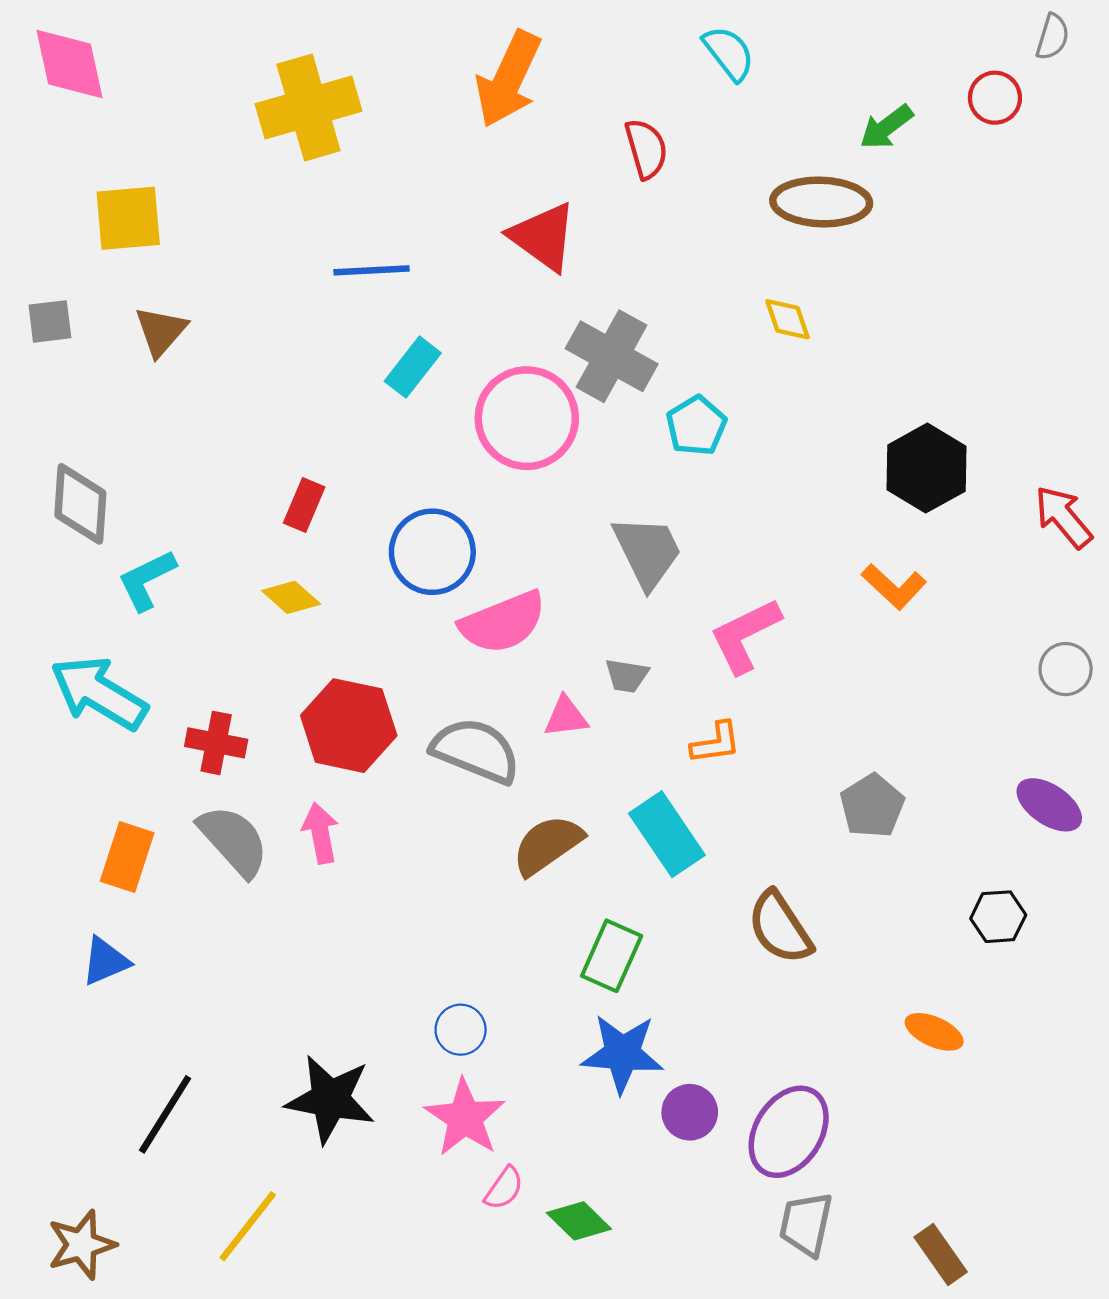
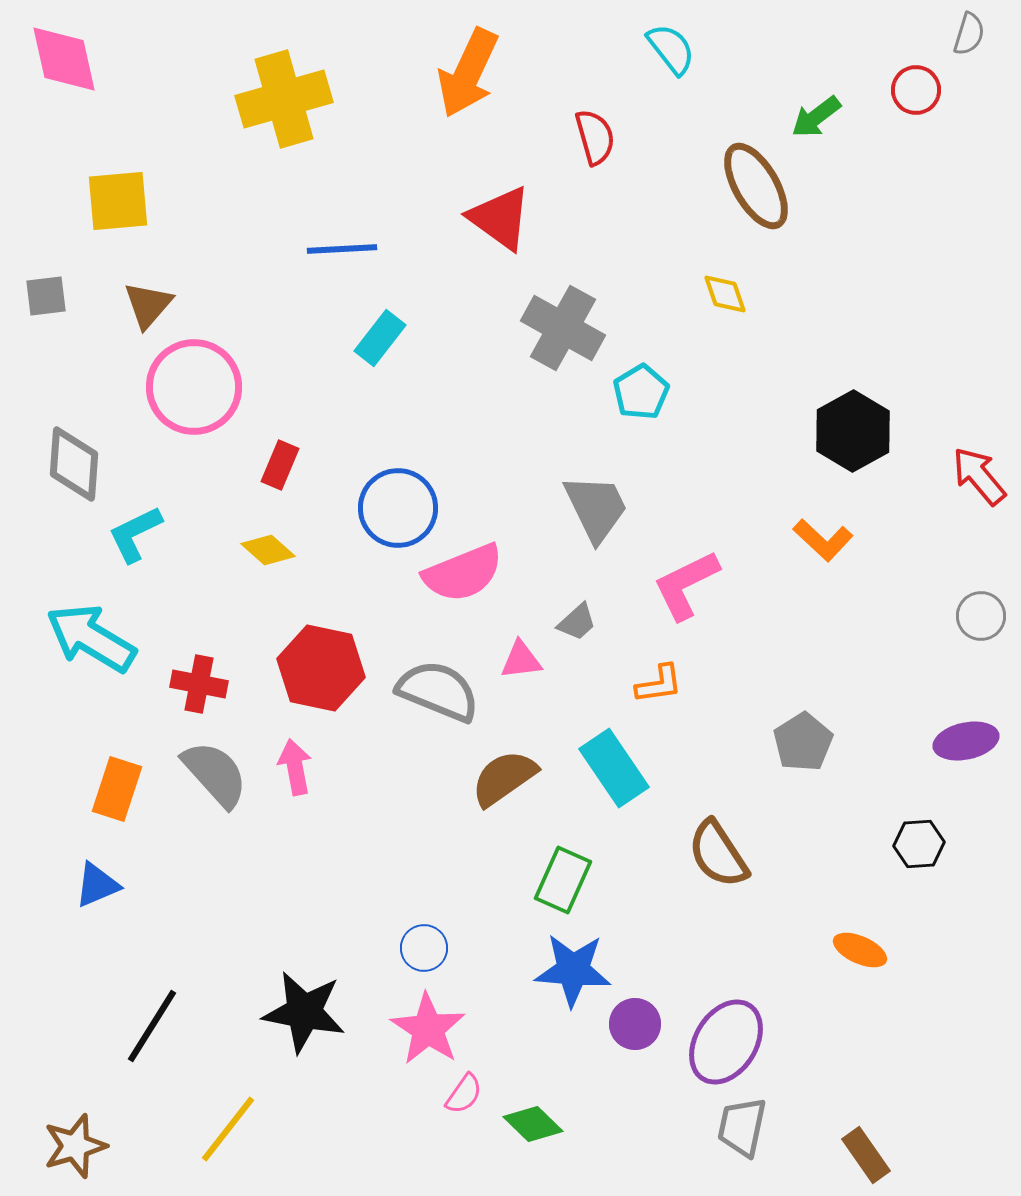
brown ellipse: (821, 202) -> (756, 186), turned 58
pink circle: (527, 418) -> (194, 387), moved
gray trapezoid: (627, 676) -> (577, 622), turned -51
purple ellipse: (1049, 805) -> (966, 741), turned -46

